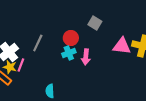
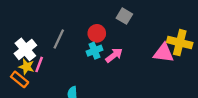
pink triangle: (122, 46) -> (164, 53), moved
pink arrow: (86, 57) -> (114, 55), turned -133

